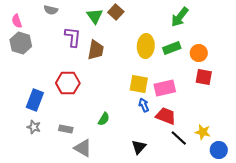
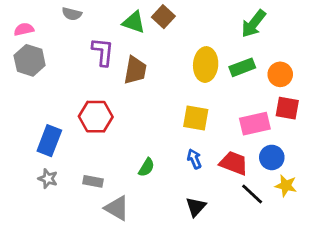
green triangle: (95, 16) -> (134, 22), turned -36
pink semicircle: (17, 21) -> (24, 29), turned 96
pink rectangle: (165, 88) -> (255, 124), moved
blue arrow: (144, 105) -> (194, 159), moved
blue circle: (219, 150) -> (272, 157), moved

